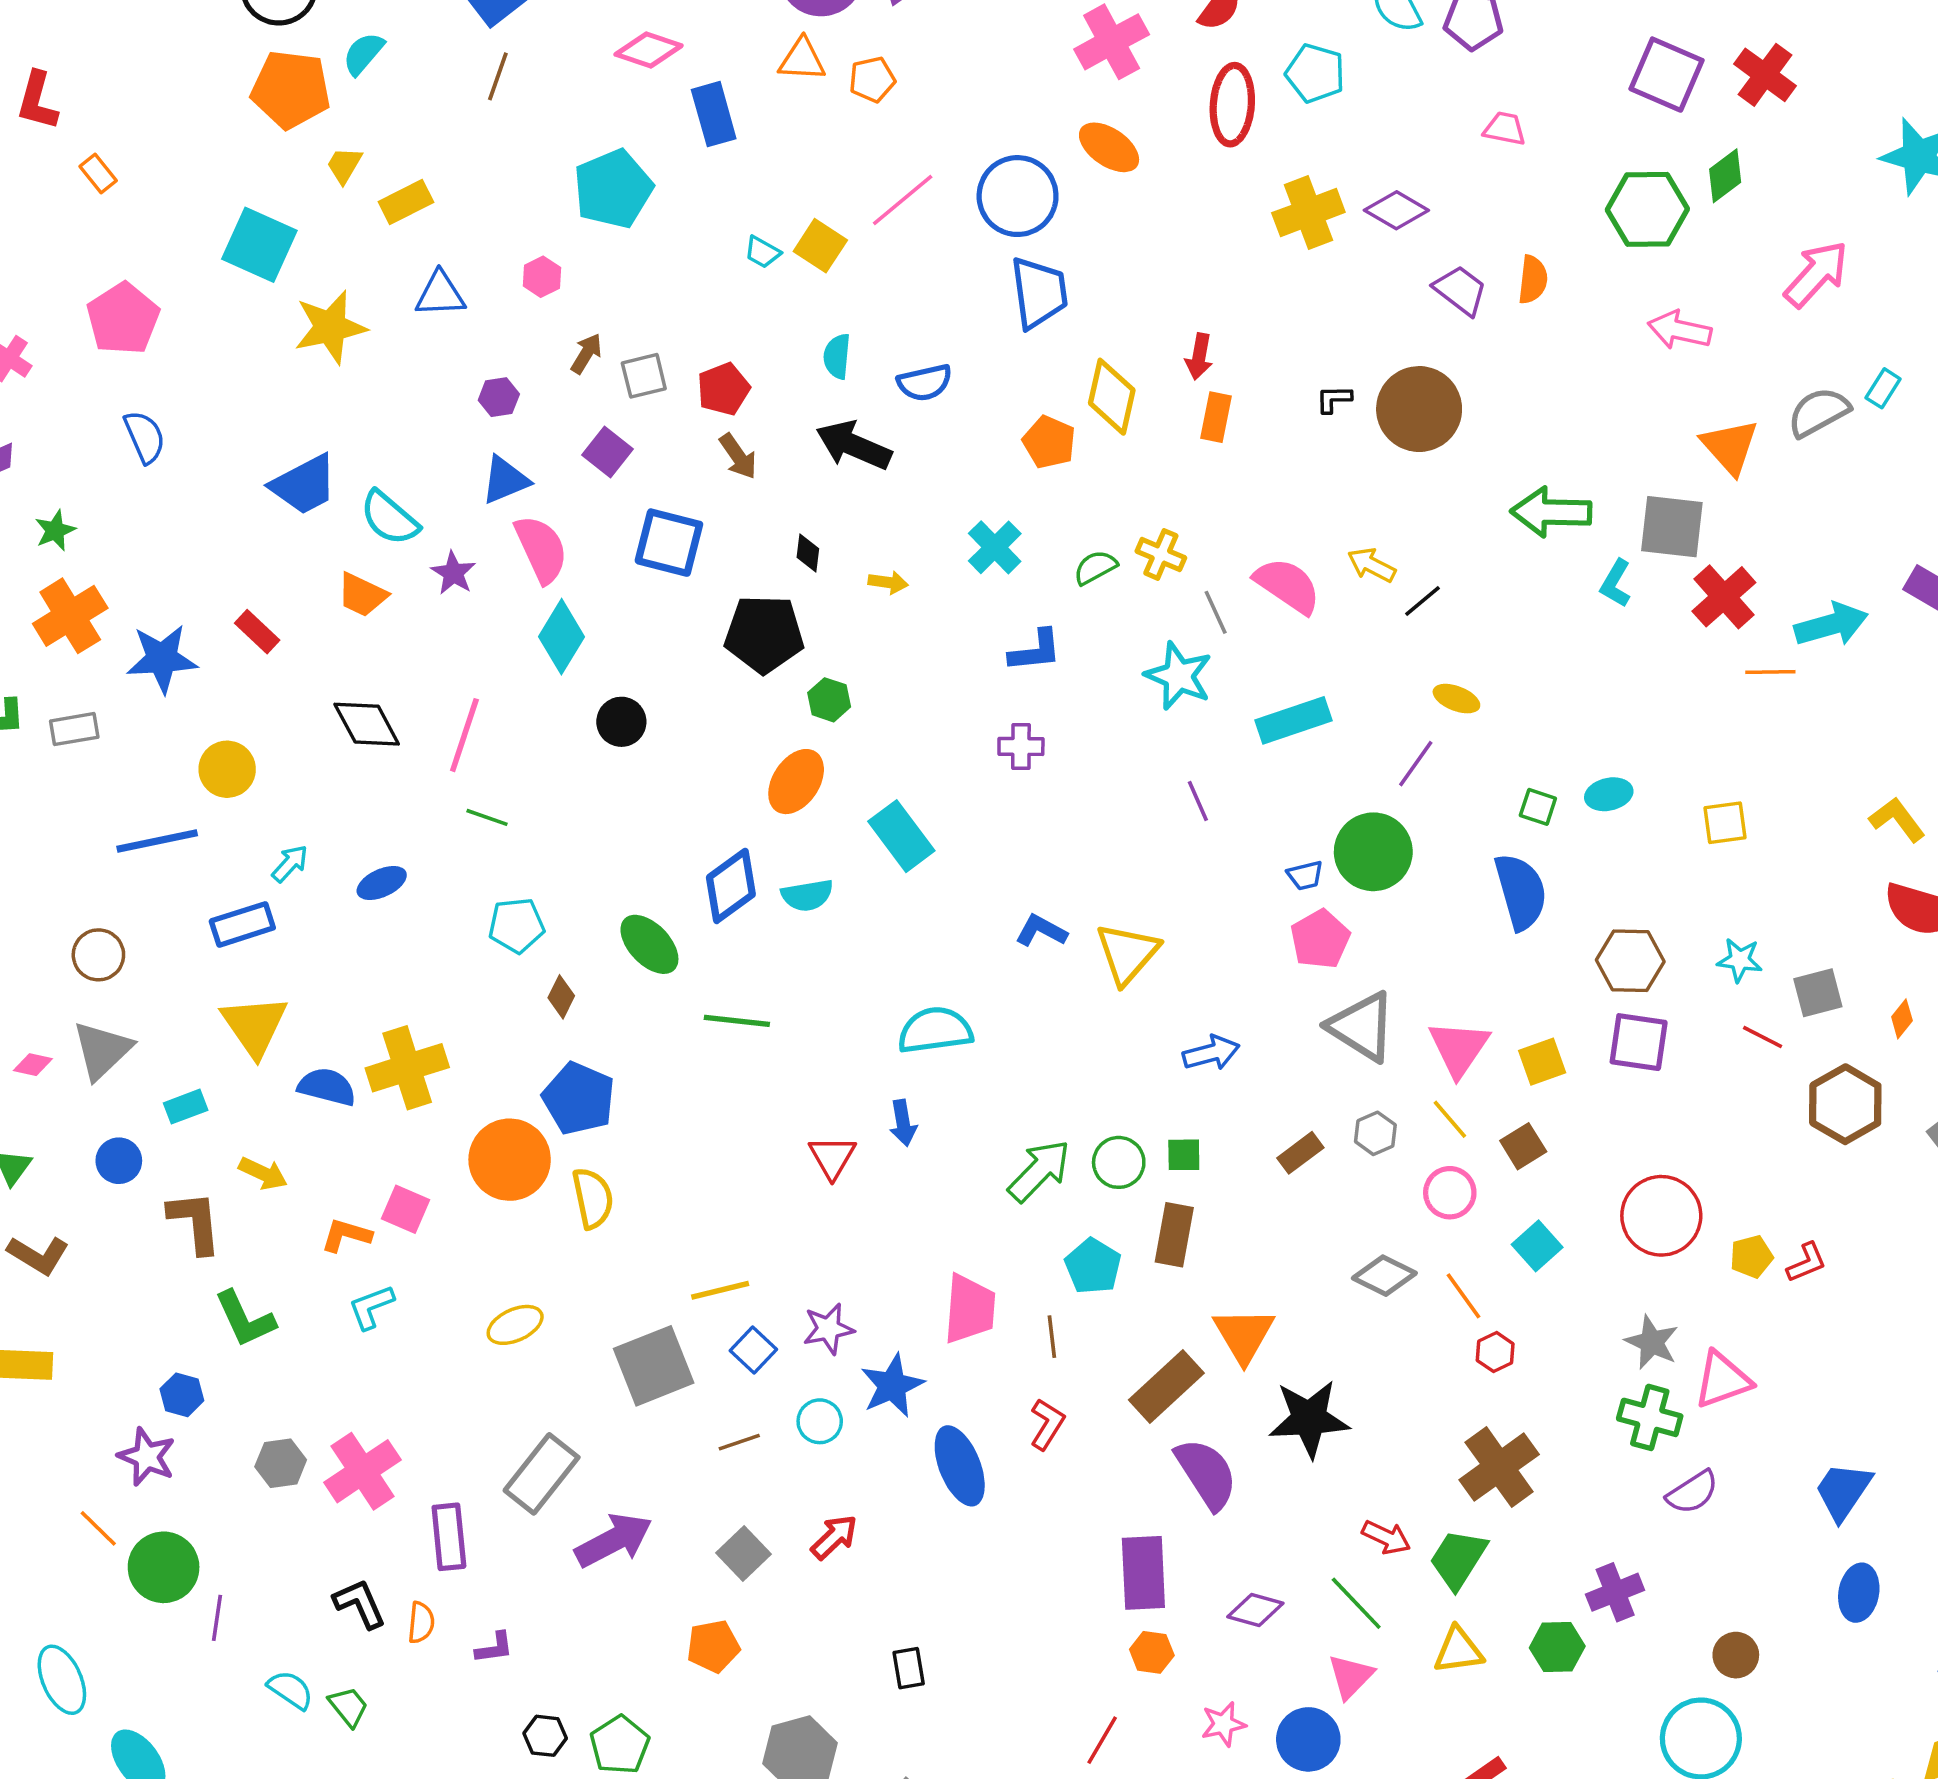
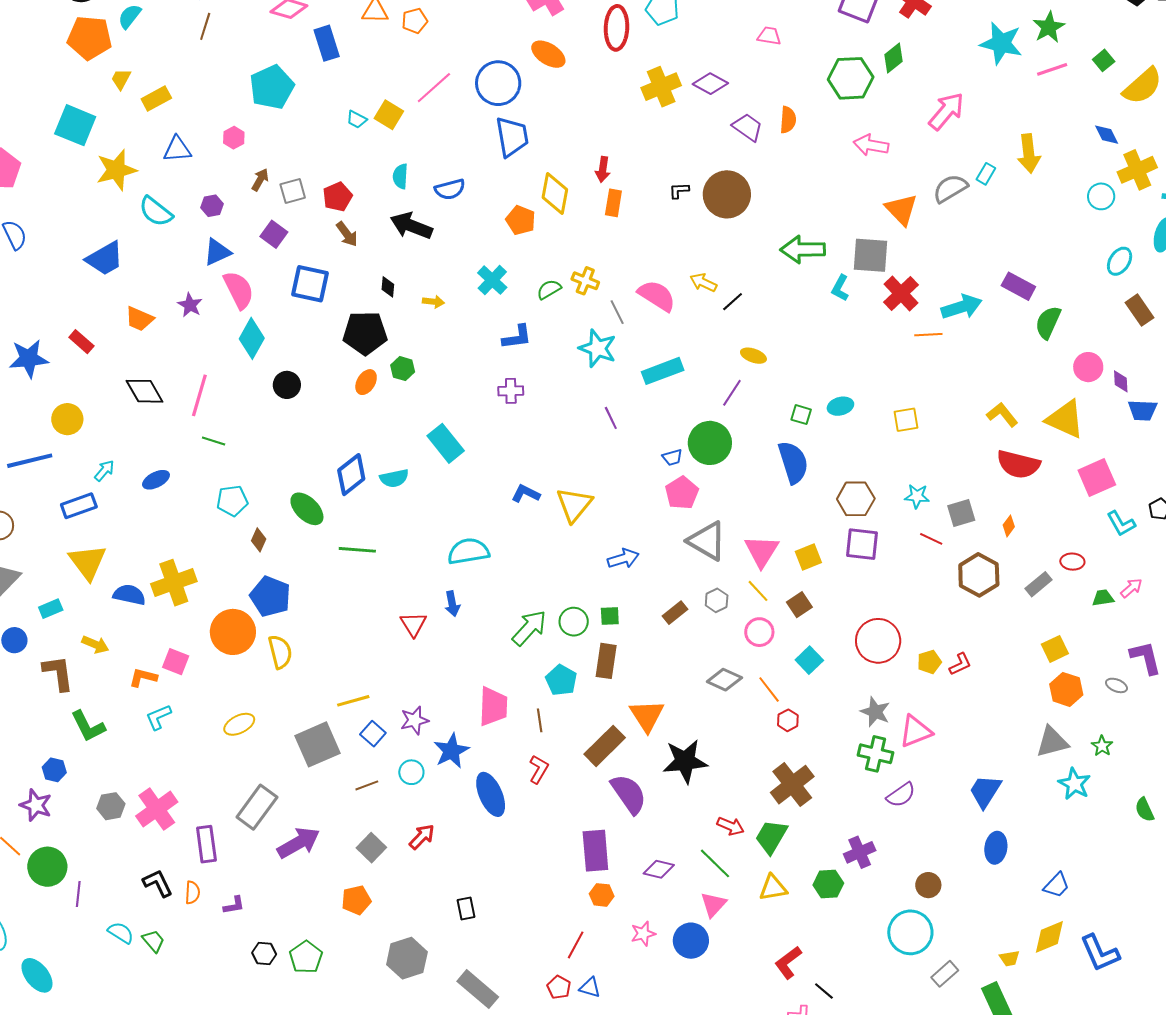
cyan semicircle: (389, 518) -> (156, 212), moved
orange ellipse: (796, 782) -> (366, 382), moved, size x0.7

